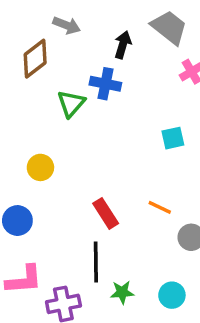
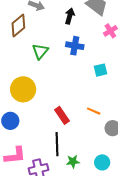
blue cross: (105, 84) -> (75, 46), moved
yellow circle: (40, 167) -> (23, 89), size x1.6

